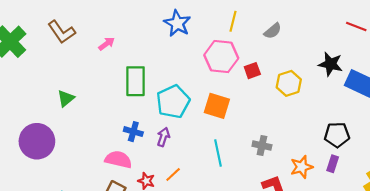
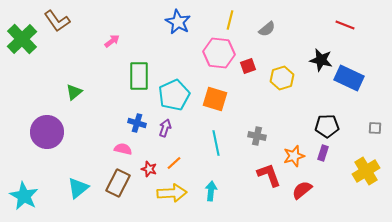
brown L-shape: (62, 32) -> (57, 21), moved
pink semicircle: (118, 159) -> (123, 149), size x0.7

